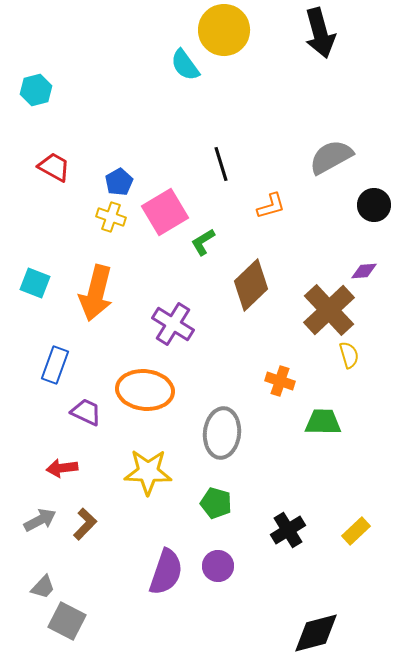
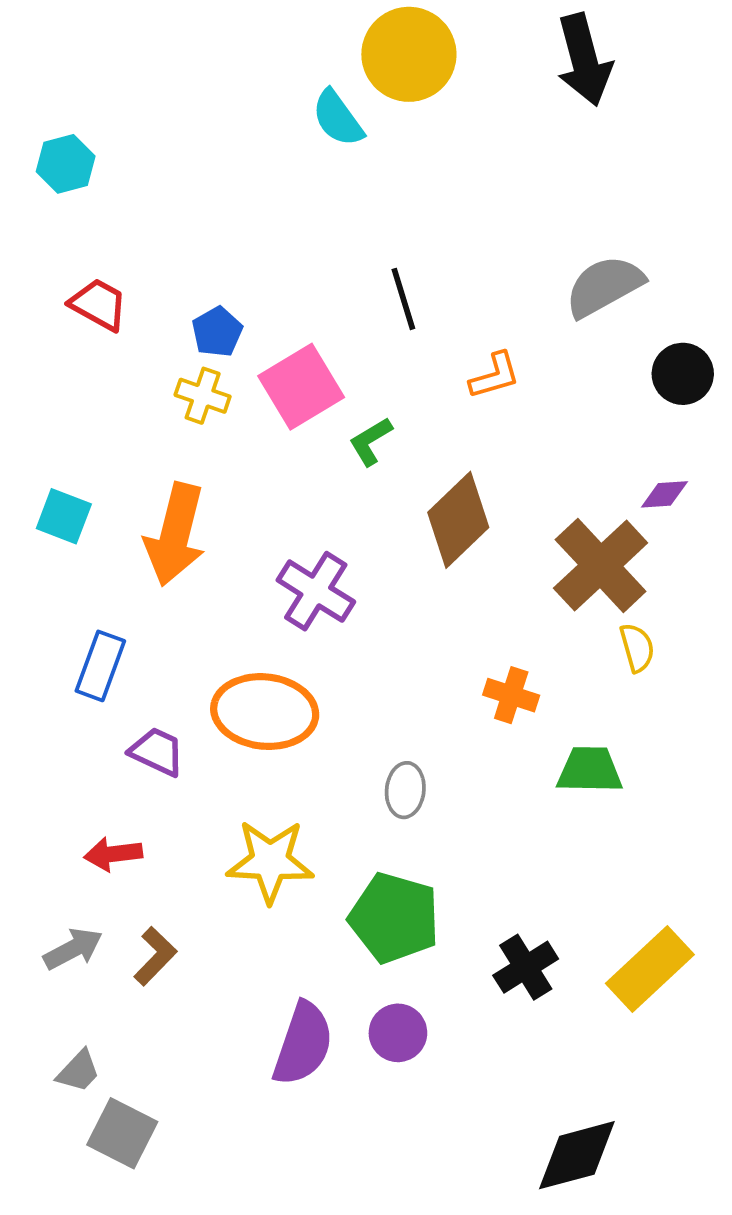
gray ellipse: (222, 433) -> (405, 790), size x0.6
green pentagon: (216, 503) -> (394, 918), size x1.6
yellow rectangle: (356, 531) -> (650, 969), size x1.6

